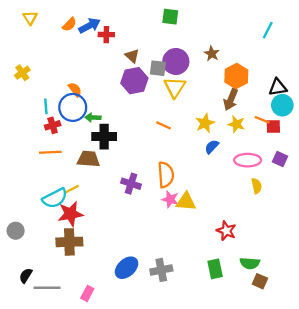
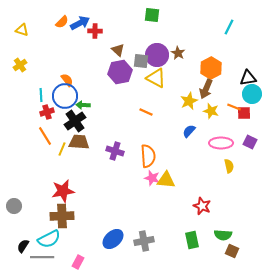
yellow triangle: (30, 18) -> (22, 30), moved, turned -40
cyan line: (268, 30) -> (229, 27), moved
brown star: (212, 54) -> (178, 53), moved
yellow triangle: (175, 87) -> (156, 78), turned -35
yellow star: (205, 123) -> (189, 101), moved
black cross: (104, 137) -> (75, 121), moved, turned -35
orange line: (50, 152) -> (45, 136), turned 60
purple cross: (131, 184) -> (115, 151), moved
yellow line: (72, 189) -> (62, 149), moved, turned -40
cyan semicircle: (55, 198) -> (49, 239), moved

